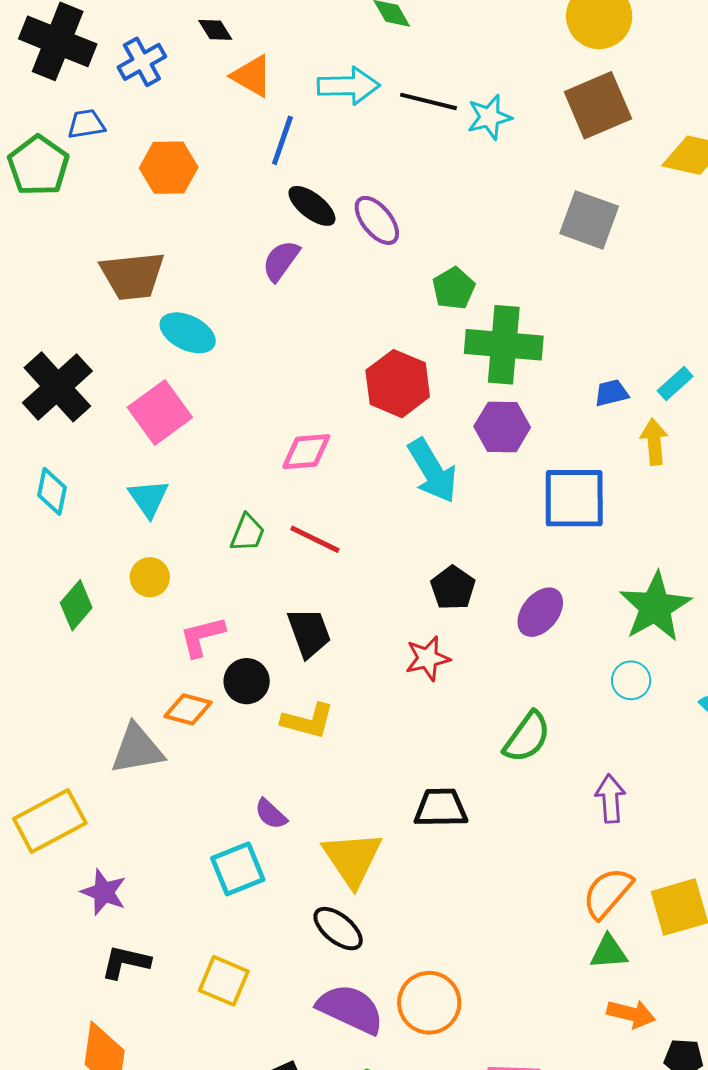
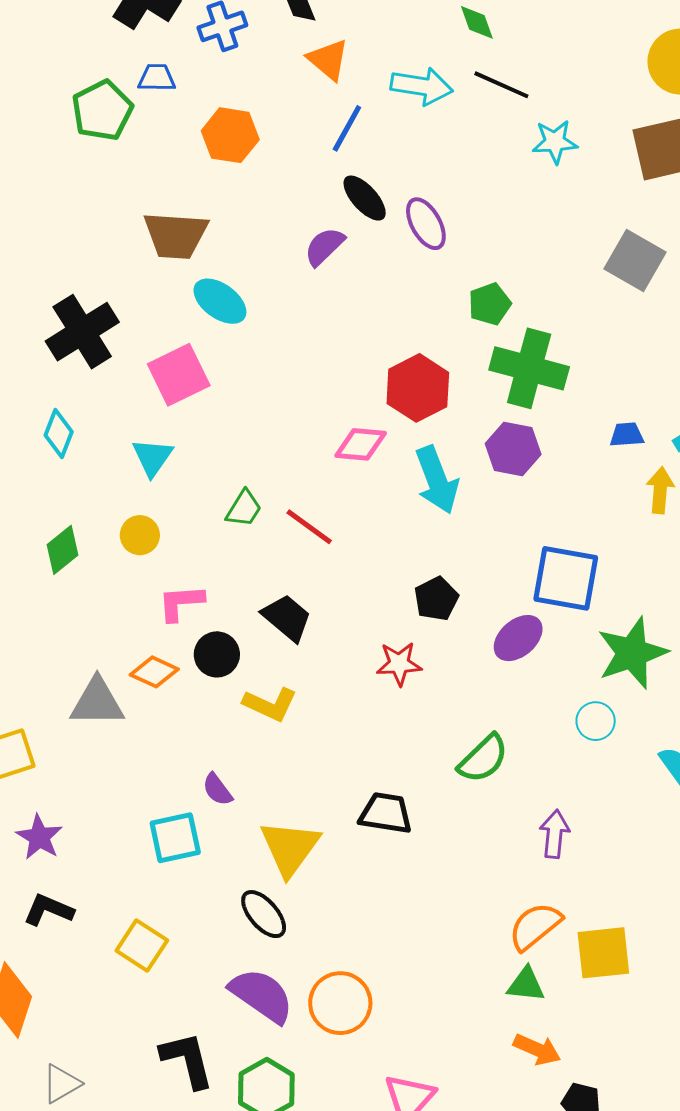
black line: (428, 101) -> (501, 85), moved
pink diamond: (306, 452) -> (361, 444), moved
blue square: (574, 498) -> (566, 578), moved
black trapezoid: (309, 633) -> (287, 618), turned -40

